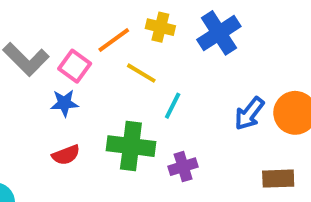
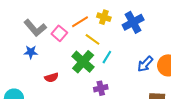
blue star: (64, 103) -> (31, 52), moved
green cross: (131, 146) -> (83, 62), moved, turned 30
purple cross: (183, 167) -> (101, 88), moved

